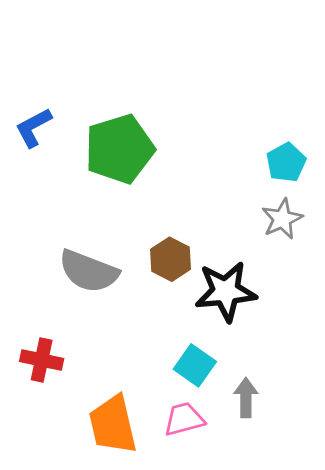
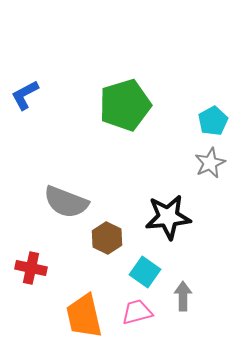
green pentagon: (119, 149) -> (125, 105), moved
brown hexagon: (171, 259) -> (107, 238), moved

